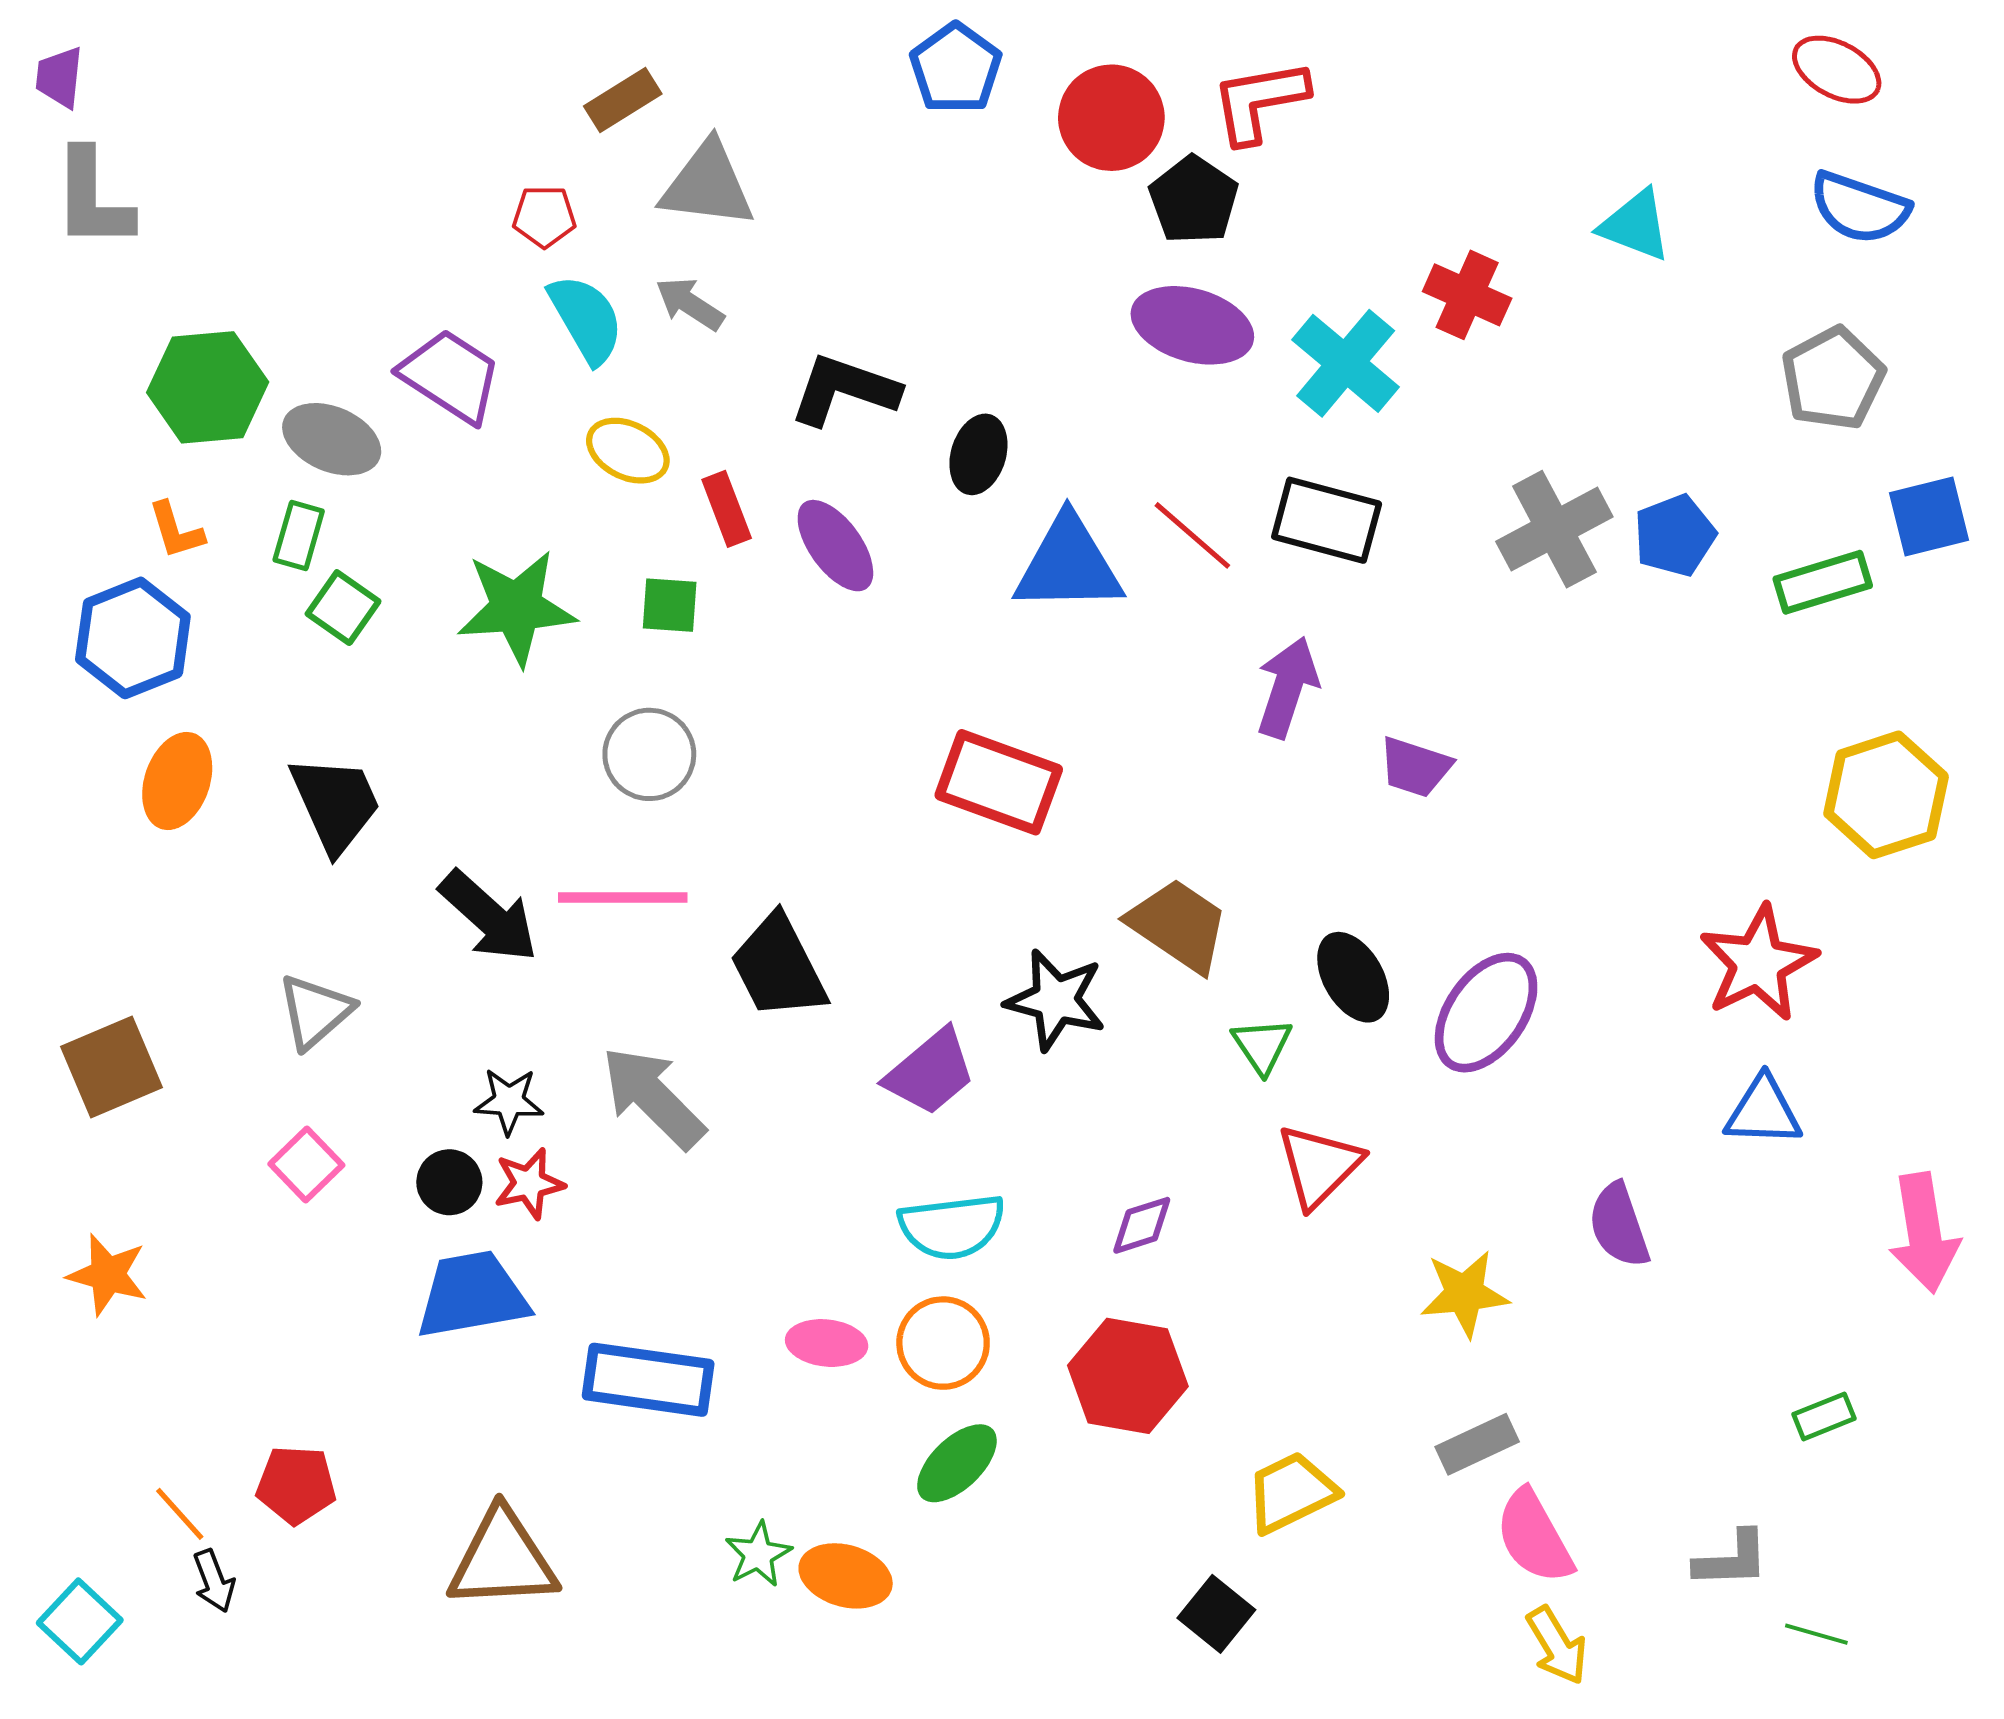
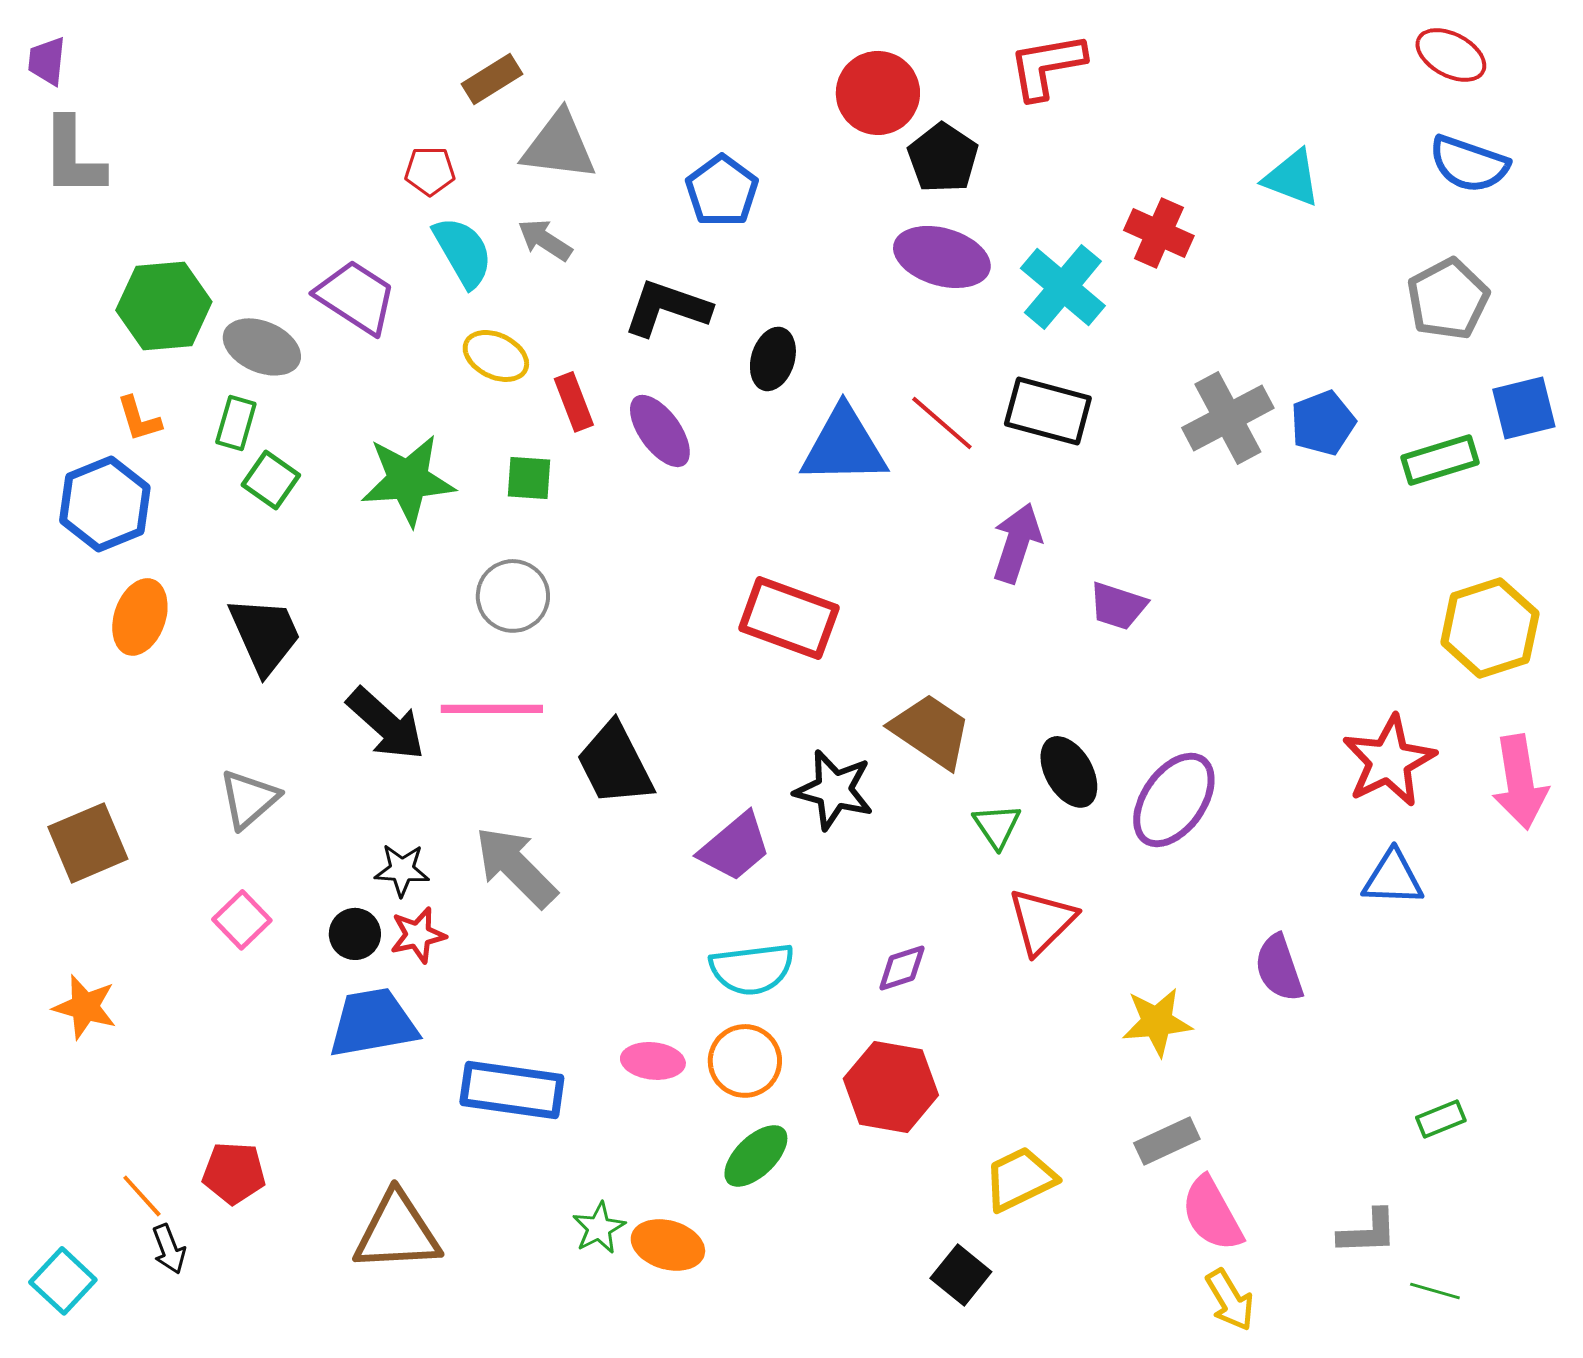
blue pentagon: (956, 68) -> (722, 191), moved
red L-shape: (1259, 101) -> (1047, 66), moved
pink arrow: (1924, 1233) -> (1520, 782), moved

